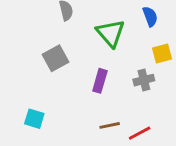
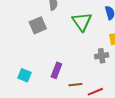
gray square: (56, 58) -> (38, 25), moved
purple rectangle: (100, 81) -> (56, 70), moved

